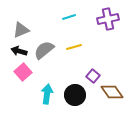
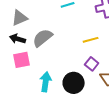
yellow line: (74, 47) -> (91, 40), moved
pink square: (23, 72) -> (22, 60), turned 30

